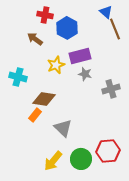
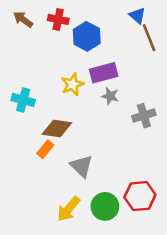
brown arrow: (35, 39) -> (23, 19), moved

